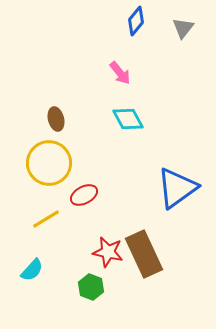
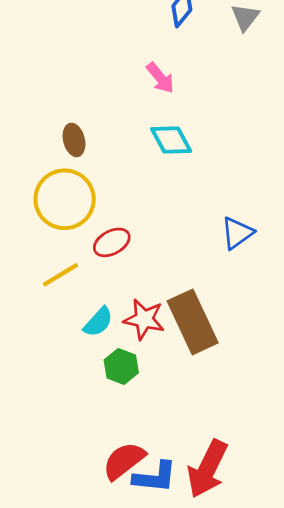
blue triangle: (177, 188) -> (237, 233), size x0.6
cyan semicircle: (32, 270) -> (98, 322), moved

